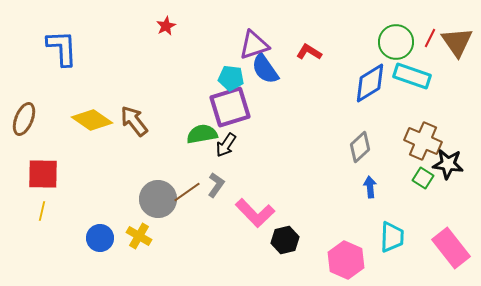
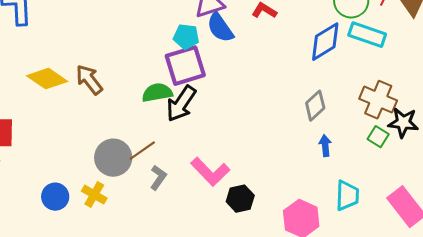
black arrow: (226, 145) -> (181, 104), size x1.5
gray L-shape: (216, 185) -> (158, 178), moved

